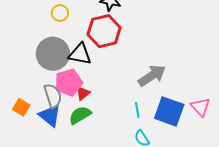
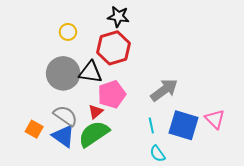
pink pentagon: (69, 83) -> (112, 94), moved
gray semicircle: (53, 96) -> (65, 116), turned -35
green semicircle: (80, 115) -> (94, 134), size x1.4

